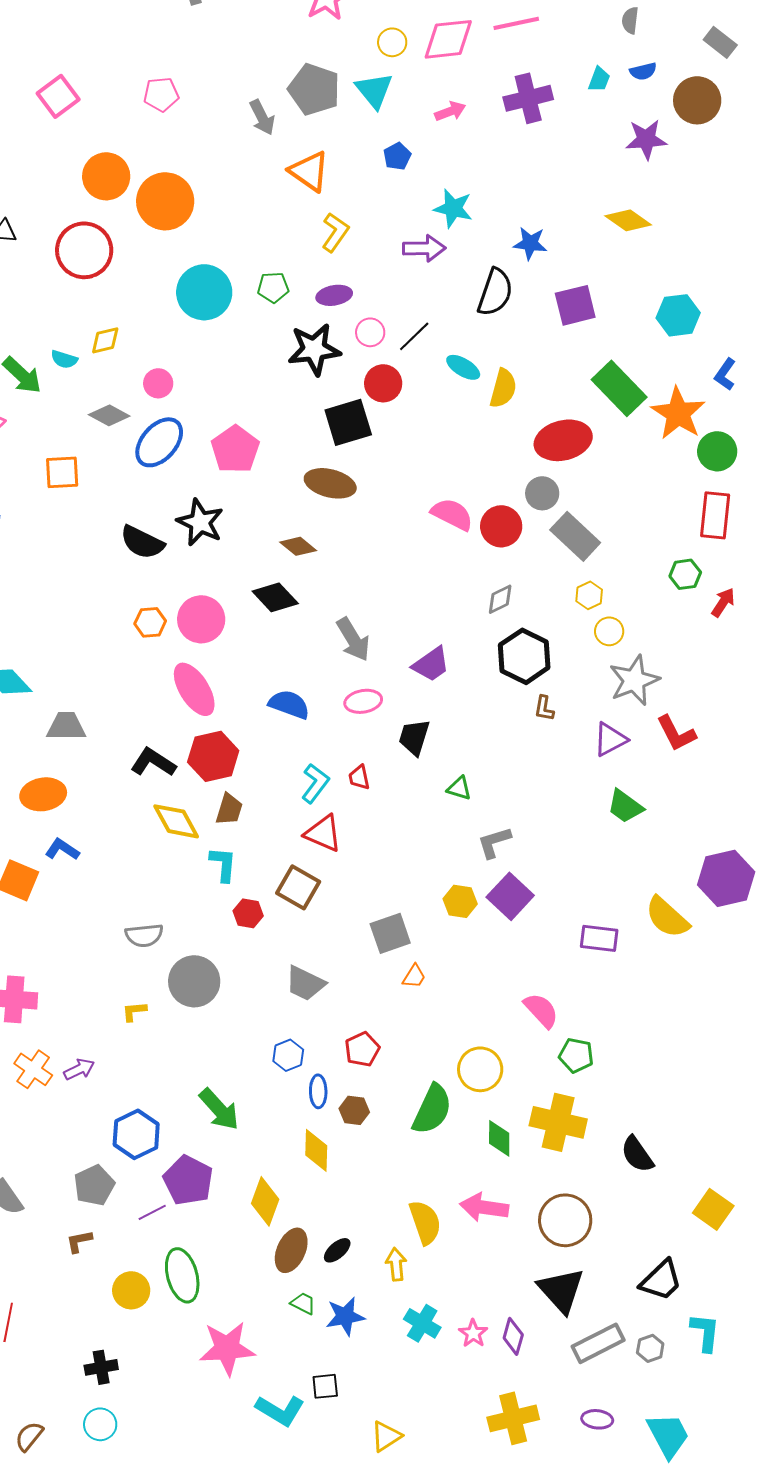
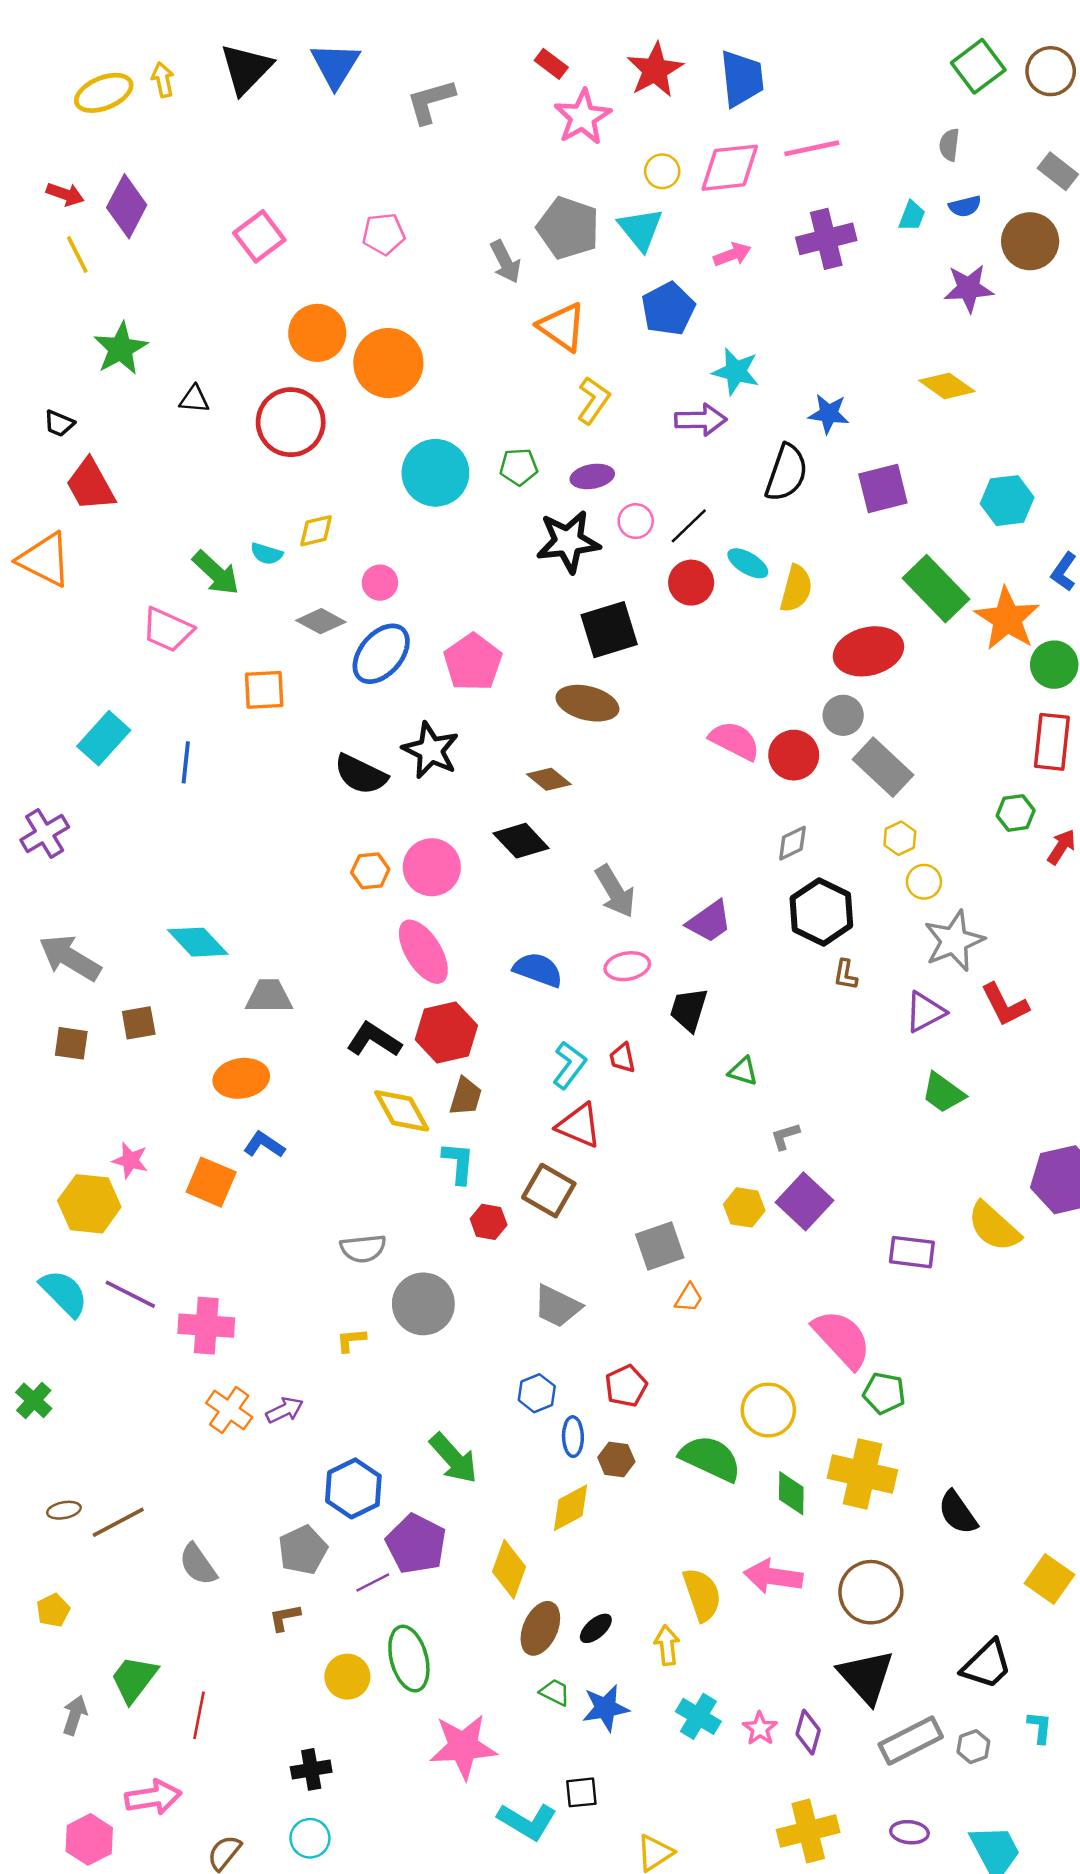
blue pentagon: (397, 156) -> (668, 309), size x1.6
red circle: (383, 383) -> (691, 583), moved
gray L-shape: (494, 842) -> (785, 1136), size x0.7
pink semicircle: (541, 1010) -> (842, 1339), size x1.4
green semicircle: (432, 1109) -> (710, 1458), turned -90
yellow diamond: (316, 1150) -> (571, 1508), turned 60
cyan L-shape: (705, 1332) -> (1040, 1727), size x0.7

